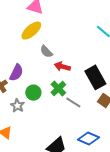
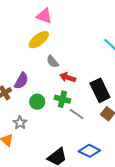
green cross: (58, 89) -> (62, 99), turned -35
gray star: (17, 106) -> (20, 123), moved

